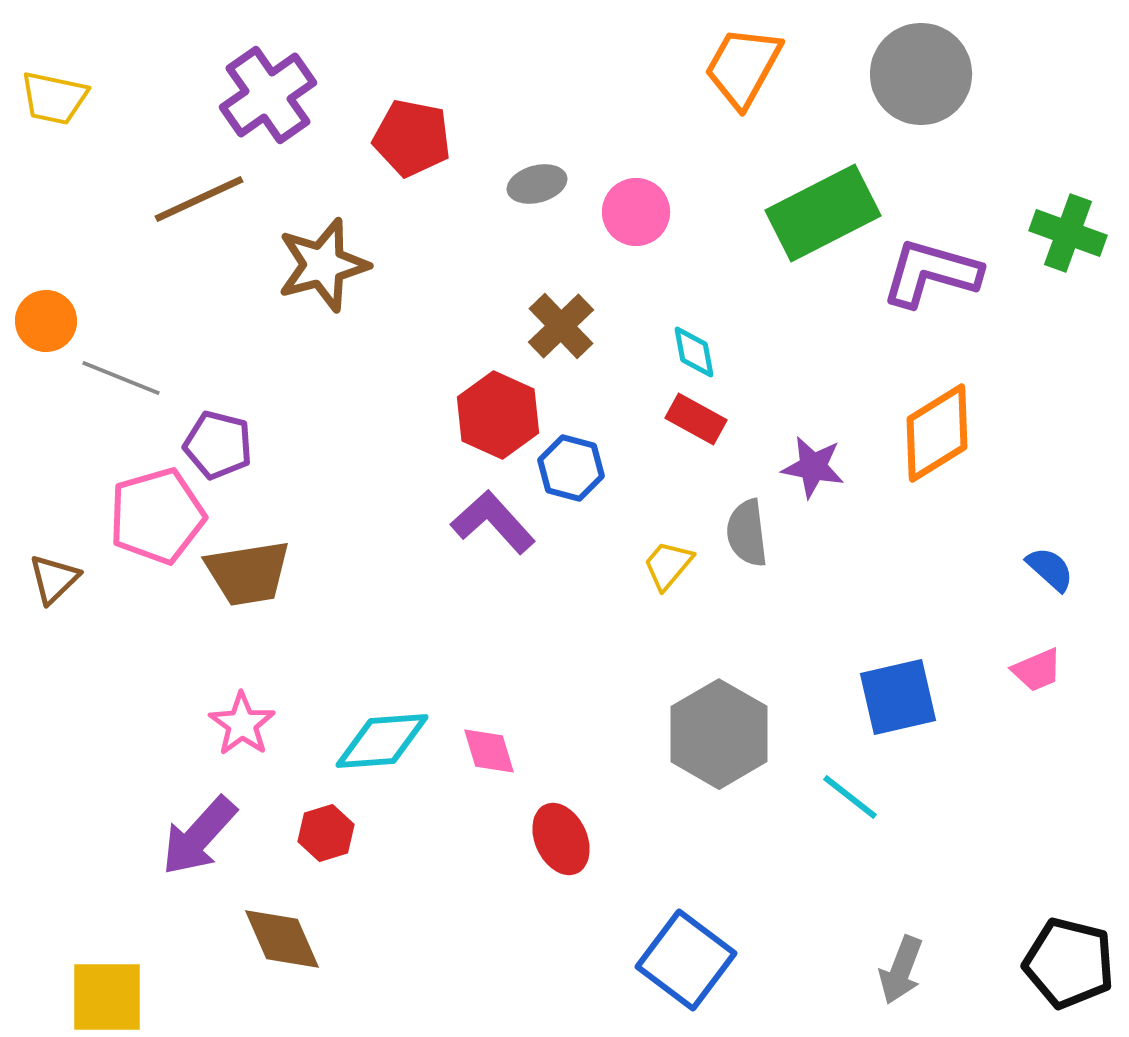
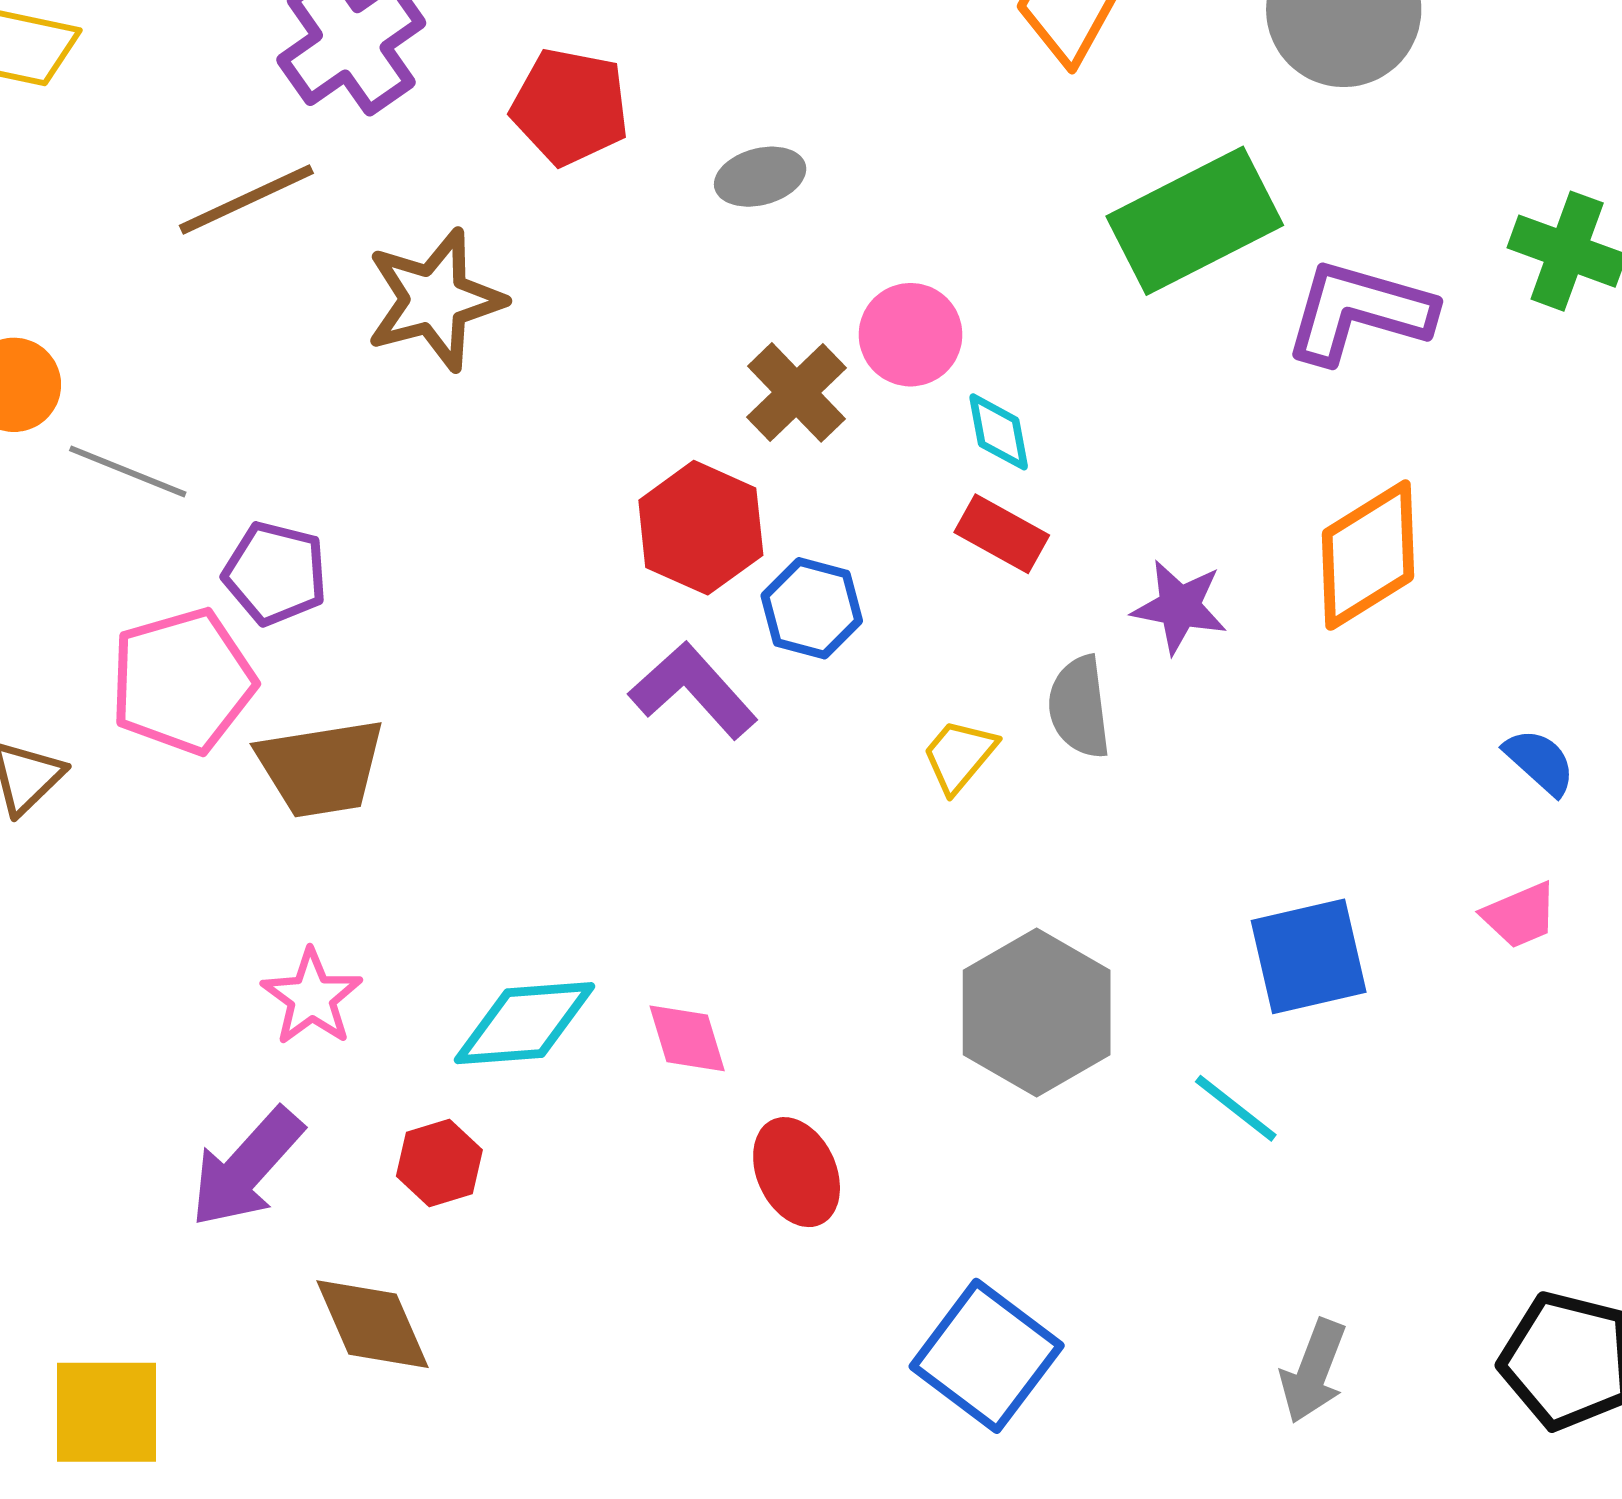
pink circle: (636, 212) -> (911, 335), moved

